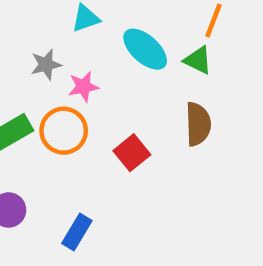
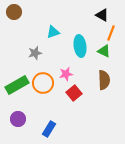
cyan ellipse: (145, 49) -> (80, 46), turned 40
pink star: (83, 87) -> (66, 74), moved

